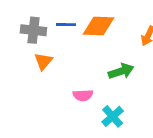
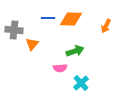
gray cross: (33, 30) -> (14, 30), moved
green arrow: (121, 71) -> (75, 51), moved

